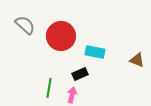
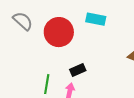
cyan rectangle: (95, 52) -> (96, 19), moved

